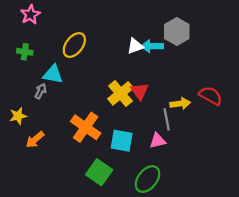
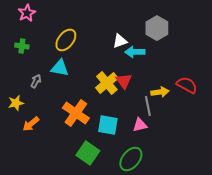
cyan arrow: (152, 46) -> (135, 52), moved
cyan triangle: (53, 74) -> (60, 68), moved

